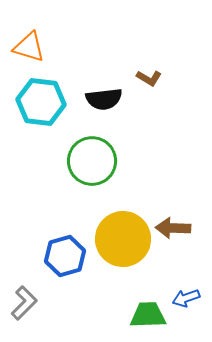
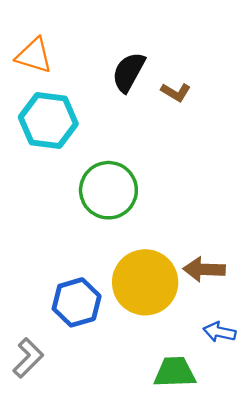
black semicircle: (104, 99) -> (129, 72), moved, turned 126
blue arrow: (186, 298) -> (220, 332), moved, turned 32

